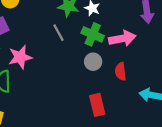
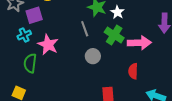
pink star: (20, 57) -> (48, 45), turned 30
gray circle: (93, 62) -> (93, 56), moved

